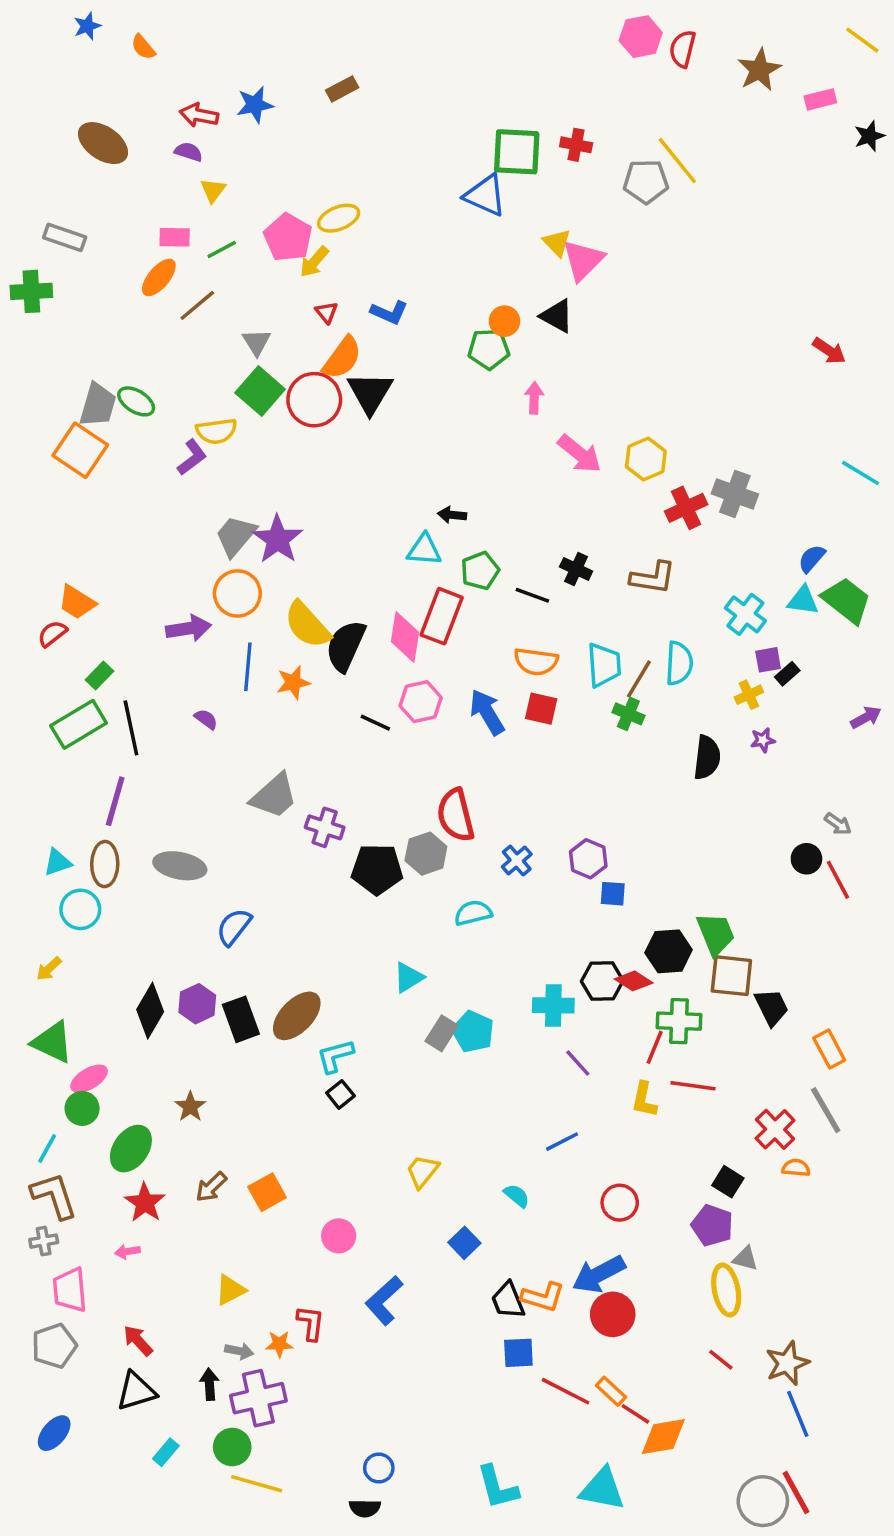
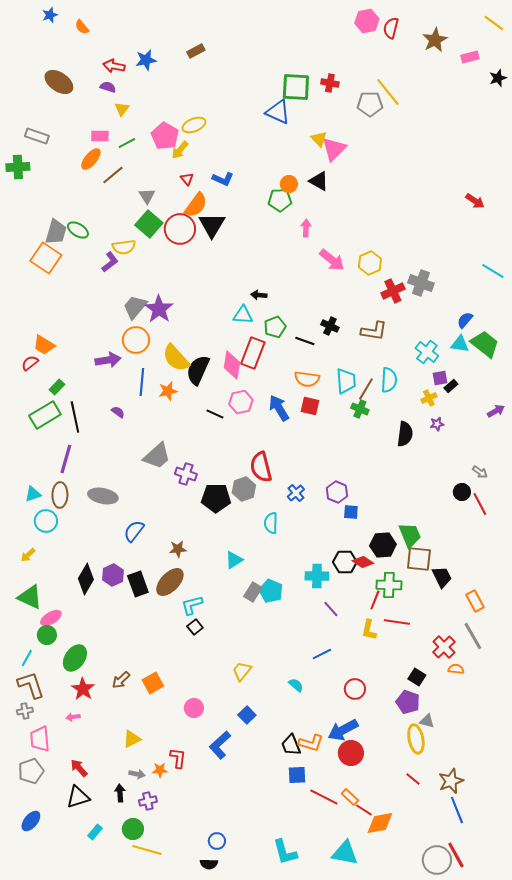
cyan semicircle: (473, 913) -> (271, 523), turned -75
brown star: (190, 1107) -> (178, 549), moved, turned 30
blue square: (464, 1243) -> (247, 715), moved
purple cross: (258, 1398) -> (148, 801), size x0.6

